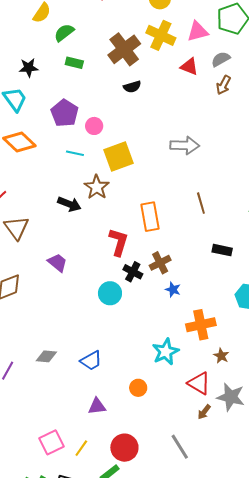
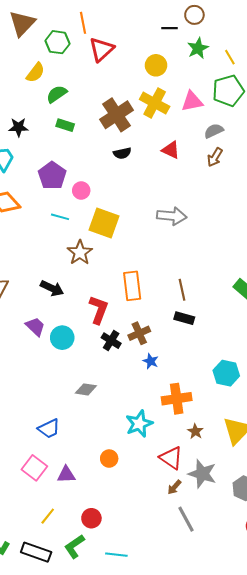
red triangle: (189, 67) -> (171, 150), moved
yellow square: (119, 157) -> (104, 223), turned 36
brown line: (201, 203) -> (182, 290), moved
black arrow: (69, 204) -> (52, 288), moved
black rectangle: (222, 250) -> (184, 318), moved
cyan circle: (110, 293) -> (62, 338), moved
gray diamond: (46, 356) -> (86, 389), moved
blue trapezoid: (91, 361) -> (49, 429), moved
pink square: (52, 442) -> (34, 468), moved, turned -30
gray line: (180, 447) -> (186, 519), moved
red circle: (124, 448) -> (91, 518), size x0.7

